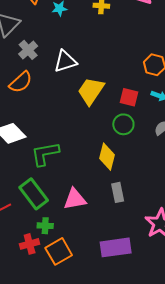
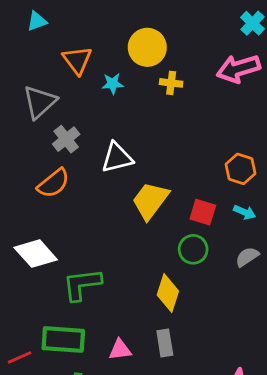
gray rectangle: (118, 192) -> (165, 343), moved
green rectangle: (34, 194) -> (63, 339), turned -52
pink triangle: (75, 199) -> (120, 350), size x0.7

